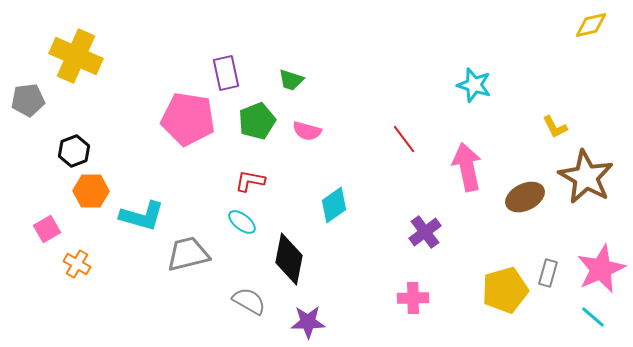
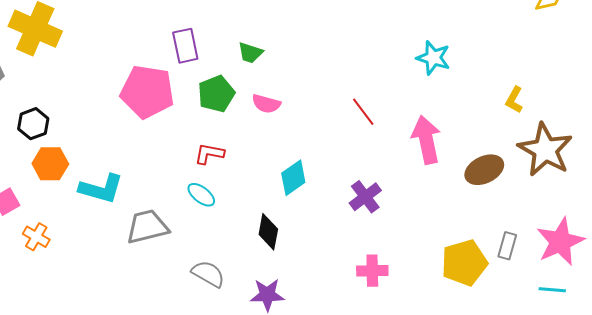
yellow L-shape: (555, 127) -> (514, 100), turned 56
purple cross: (425, 232) -> (365, 197), moved
black diamond: (289, 259) -> (268, 232), moved, size x0.7
cyan line: (593, 317) -> (552, 290), turned -36

